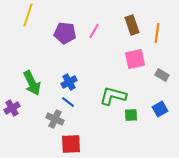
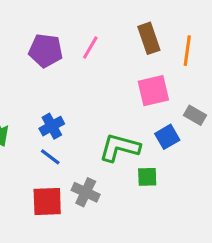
blue square: (160, 109) -> (167, 137), moved
gray cross: (55, 119) -> (86, 192), moved
red square: (71, 144) -> (47, 202), moved

